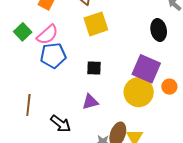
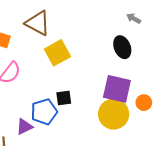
blue pentagon: (53, 55) -> (44, 112), moved
purple triangle: (90, 102) -> (24, 127), moved

